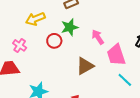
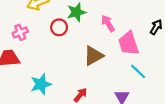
pink cross: (20, 45) -> (20, 32), turned 32

